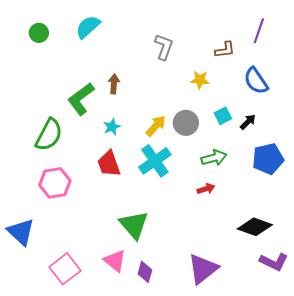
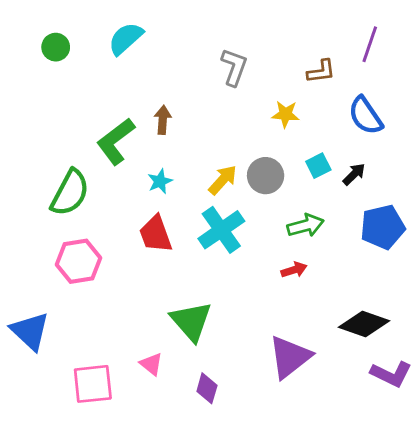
pink triangle: (115, 261) -> (151, 364), moved, size x0.7
pink square: (65, 269) -> (93, 384), turned 32
purple triangle: (203, 269) -> (290, 357), moved

